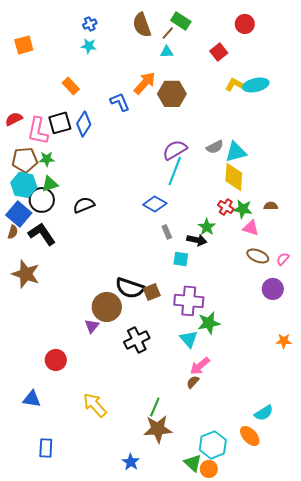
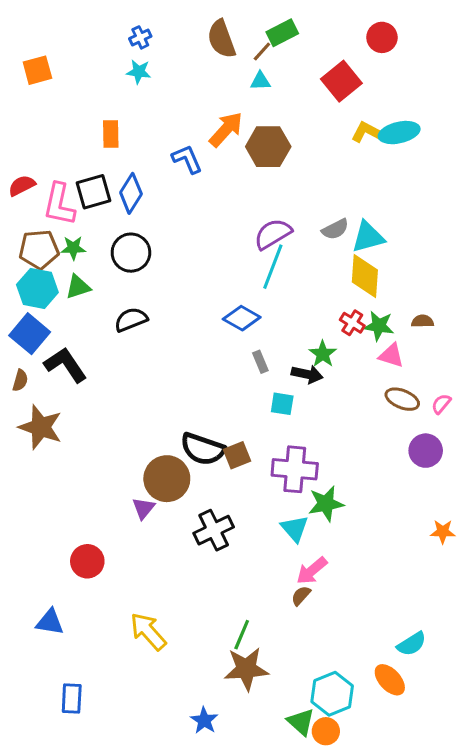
green rectangle: (181, 21) -> (282, 33), turned -60
red square: (219, 52) -> (341, 81), size x1.4
orange rectangle: (71, 86) -> (111, 134), turned 42
black circle: (42, 200) -> (131, 253), moved
brown semicircle: (13, 232) -> (20, 380), moved

